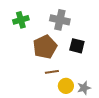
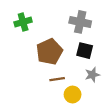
gray cross: (60, 20) -> (80, 22), moved
gray star: (84, 88) -> (92, 75), moved

